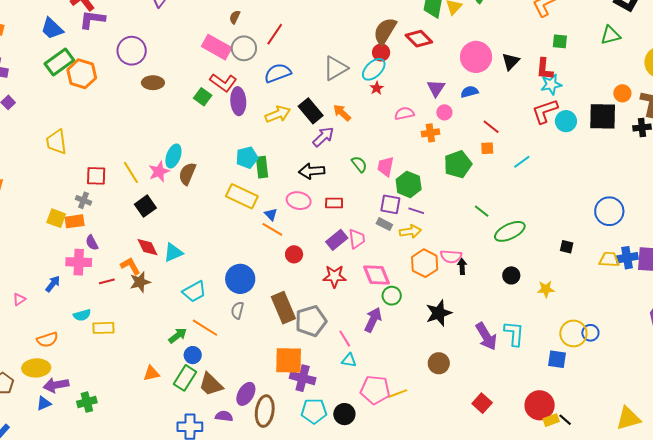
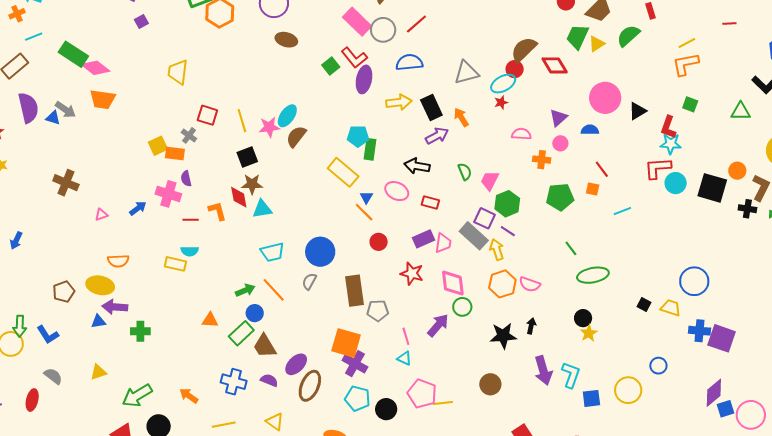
yellow square: (56, 218) -> (158, 146), turned 30
gray rectangle: (384, 224) -> (474, 236), size x1.8
yellow arrow: (410, 231) -> (497, 250), turned -115
yellow trapezoid: (609, 259) -> (671, 308), moved
black arrow: (462, 266) -> (531, 326), moved
brown star: (140, 282) -> (252, 184), moved
yellow star: (546, 289) -> (589, 333), moved, turned 30
cyan semicircle: (82, 315) -> (190, 251), moved
gray pentagon: (311, 321) -> (378, 311), size x0.7
blue circle: (590, 333) -> (658, 366), moved
blue square: (557, 359) -> (591, 398), moved, turned -30

